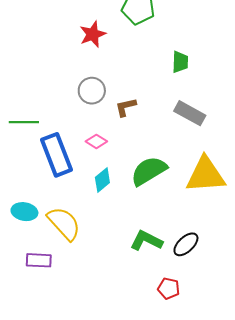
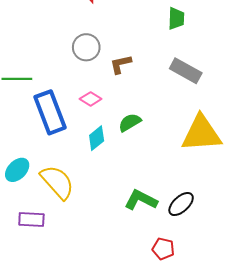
green semicircle: (149, 171) -> (130, 122), moved, size x0.6
cyan ellipse: (24, 212) -> (17, 170), turned -55

